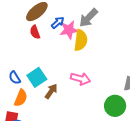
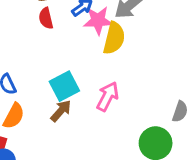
cyan square: (37, 77) -> (64, 86), moved
pink arrow: (81, 79) -> (108, 96), turned -84

